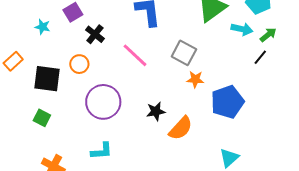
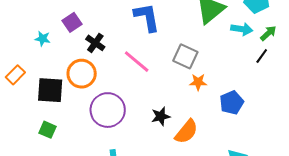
orange circle: (79, 64) -> (82, 74), size x1.5
blue pentagon: (227, 102) -> (232, 103), size x0.7

